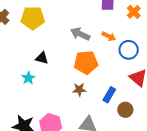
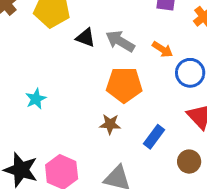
black triangle: (42, 58) -> (86, 38), moved
brown circle: (125, 110) -> (189, 162), moved

